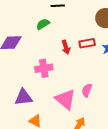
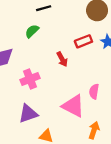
red arrow: (66, 47) -> (62, 59), moved
pink cross: (44, 68) -> (30, 79), moved

